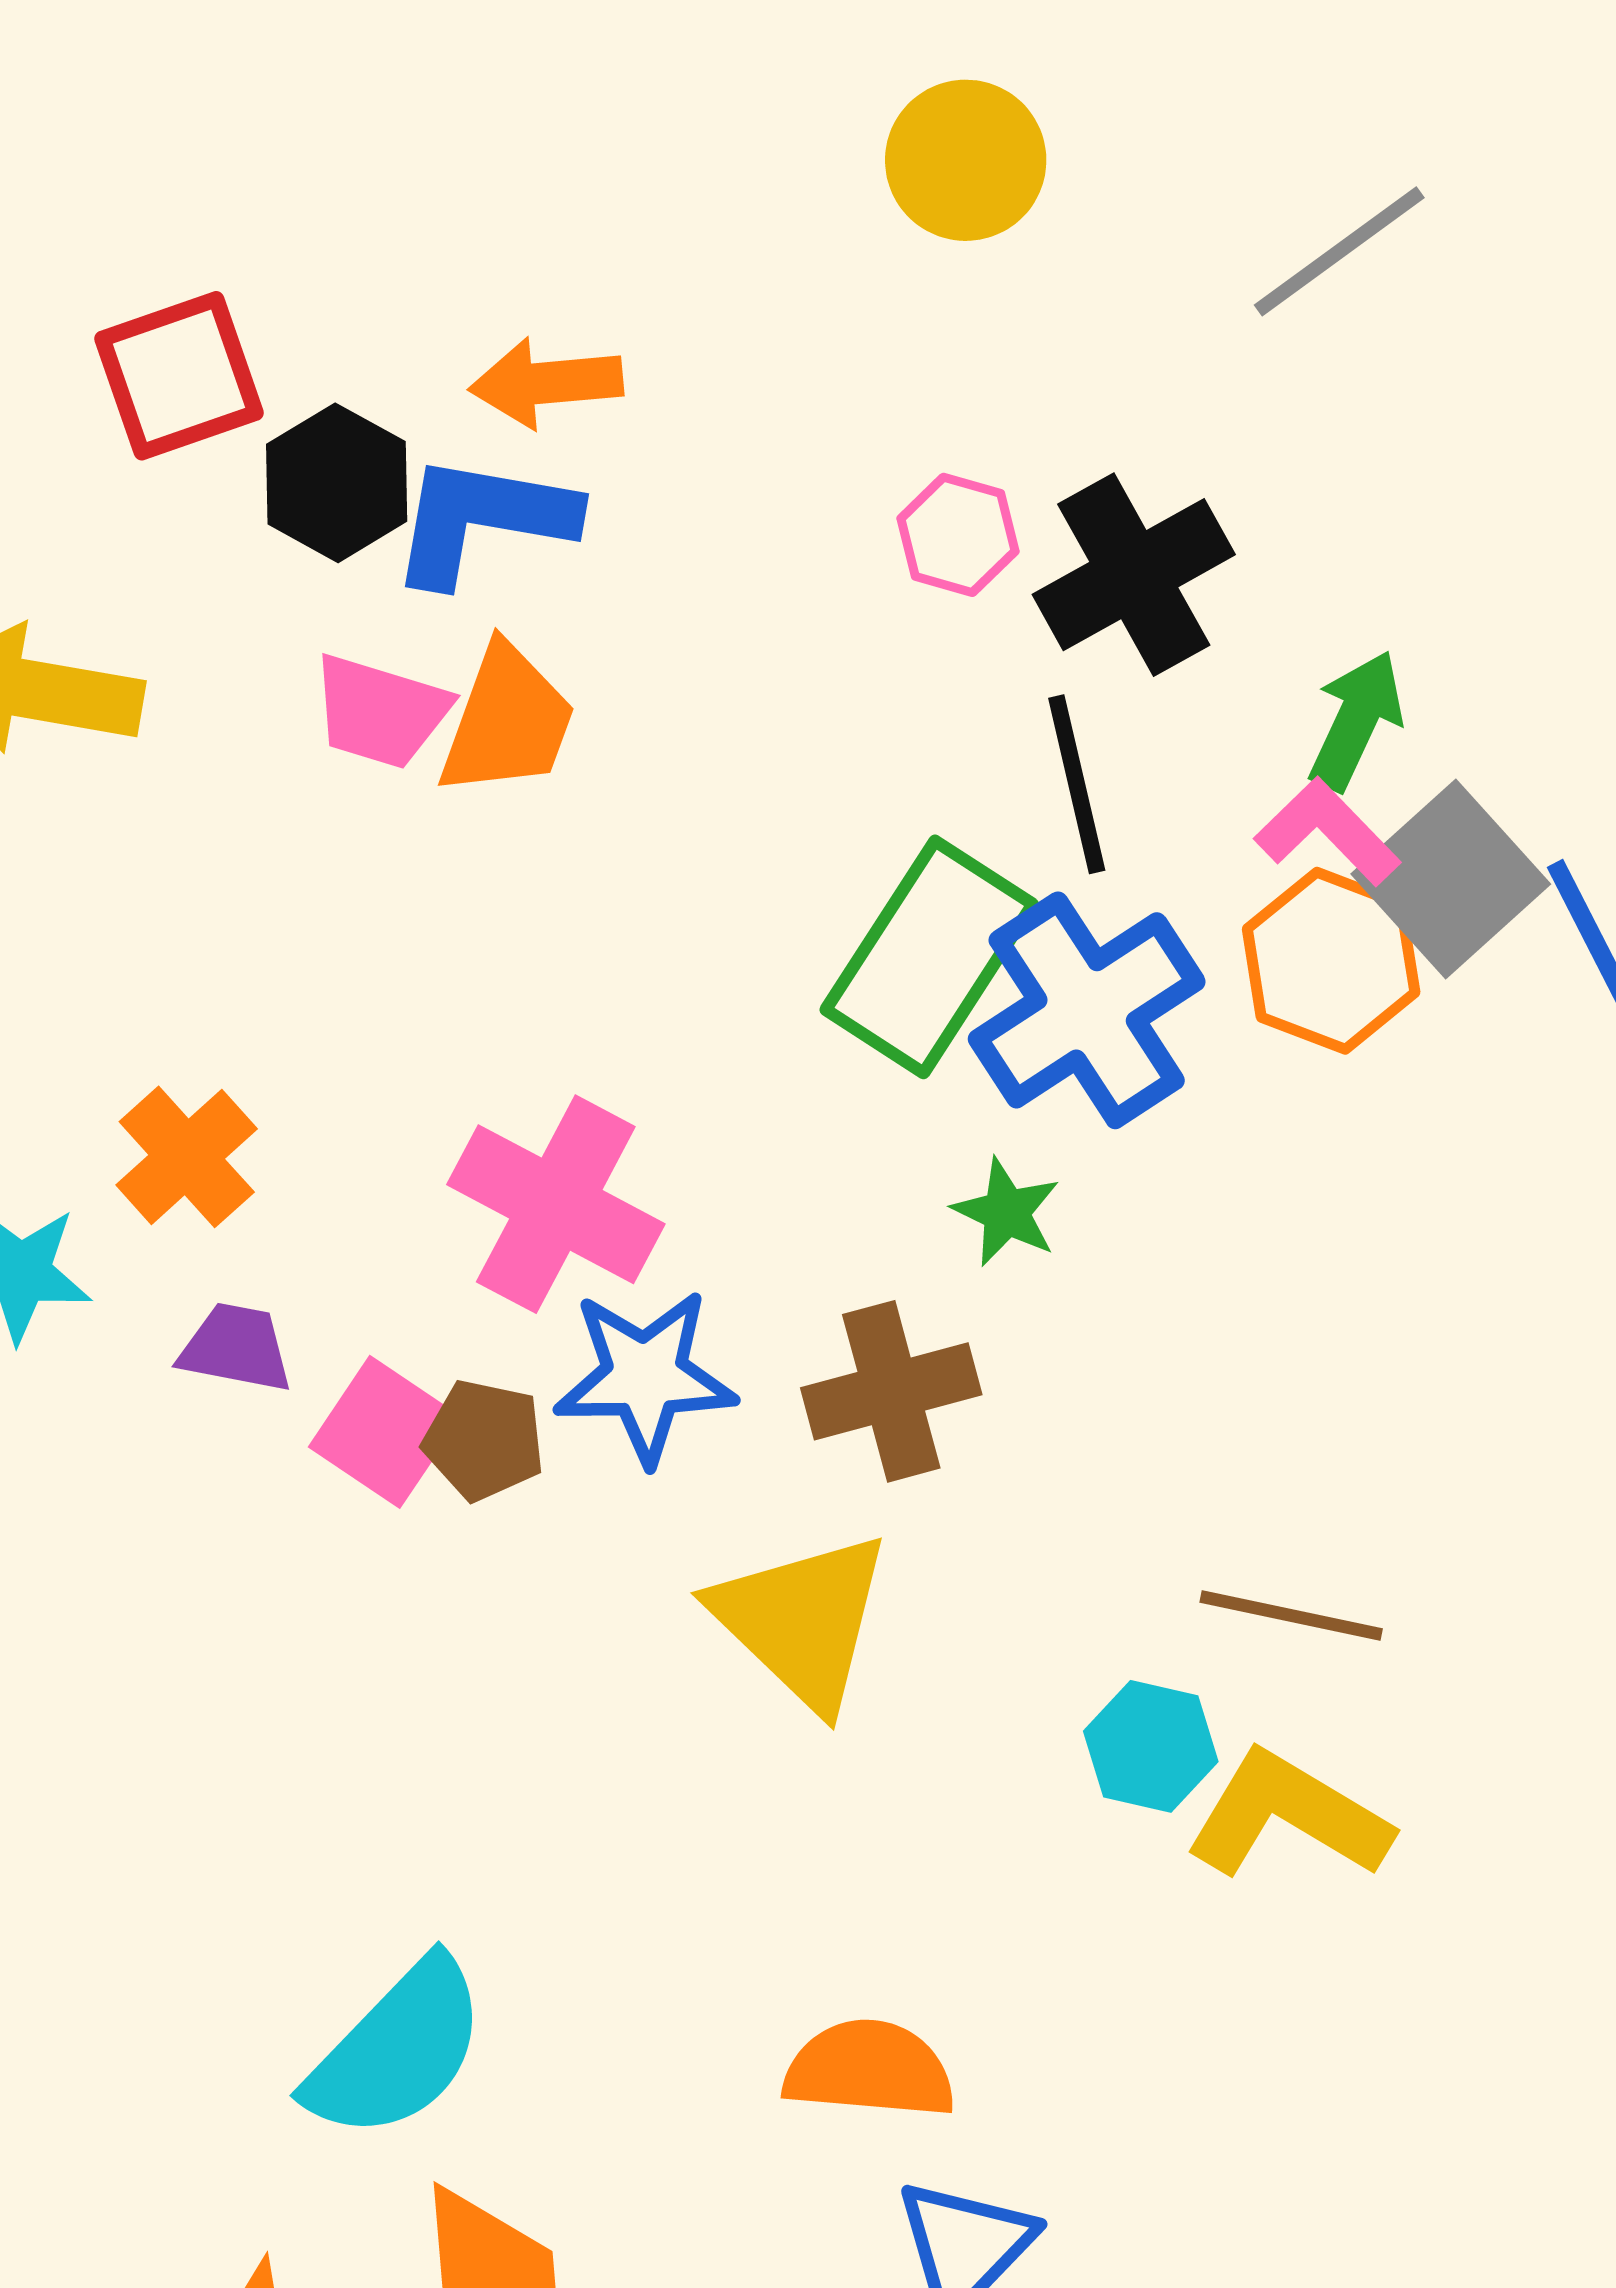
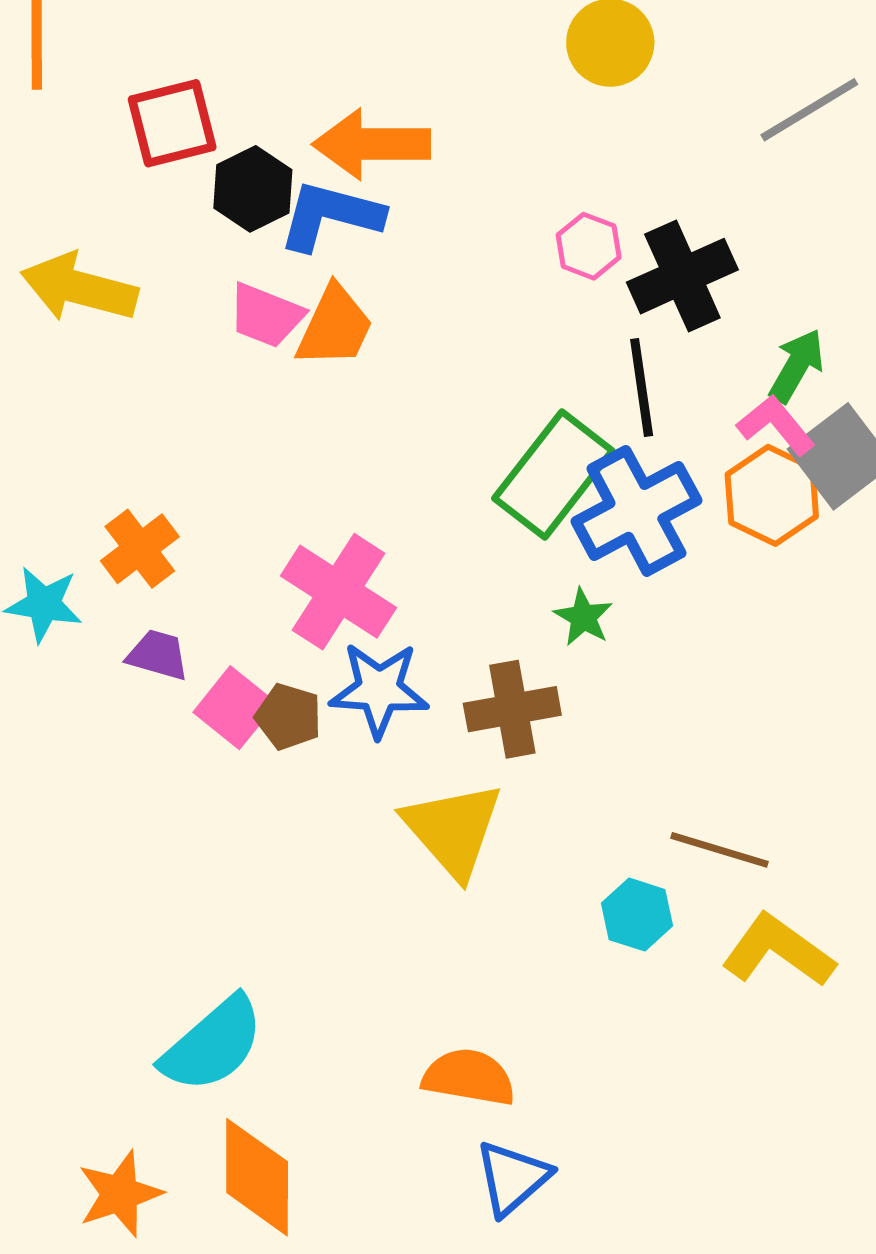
orange arrow: (546, 383) -> (372, 144), size x1.4
yellow L-shape: (1288, 1816) -> (778, 951), moved

